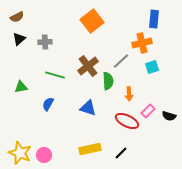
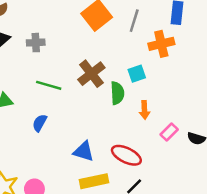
gray line: (121, 61) -> (134, 21), moved, turned -30
cyan square: (152, 67) -> (137, 74), moved
blue triangle: (88, 108) -> (84, 151), moved
red ellipse: (127, 121) -> (126, 155), moved

